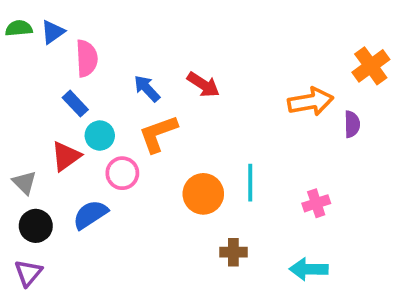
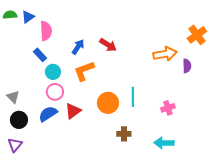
blue arrow: (147, 88) -> (78, 47), turned 77
red triangle: (66, 156) -> (73, 111), moved
pink circle: (122, 173) -> (55, 92), moved

